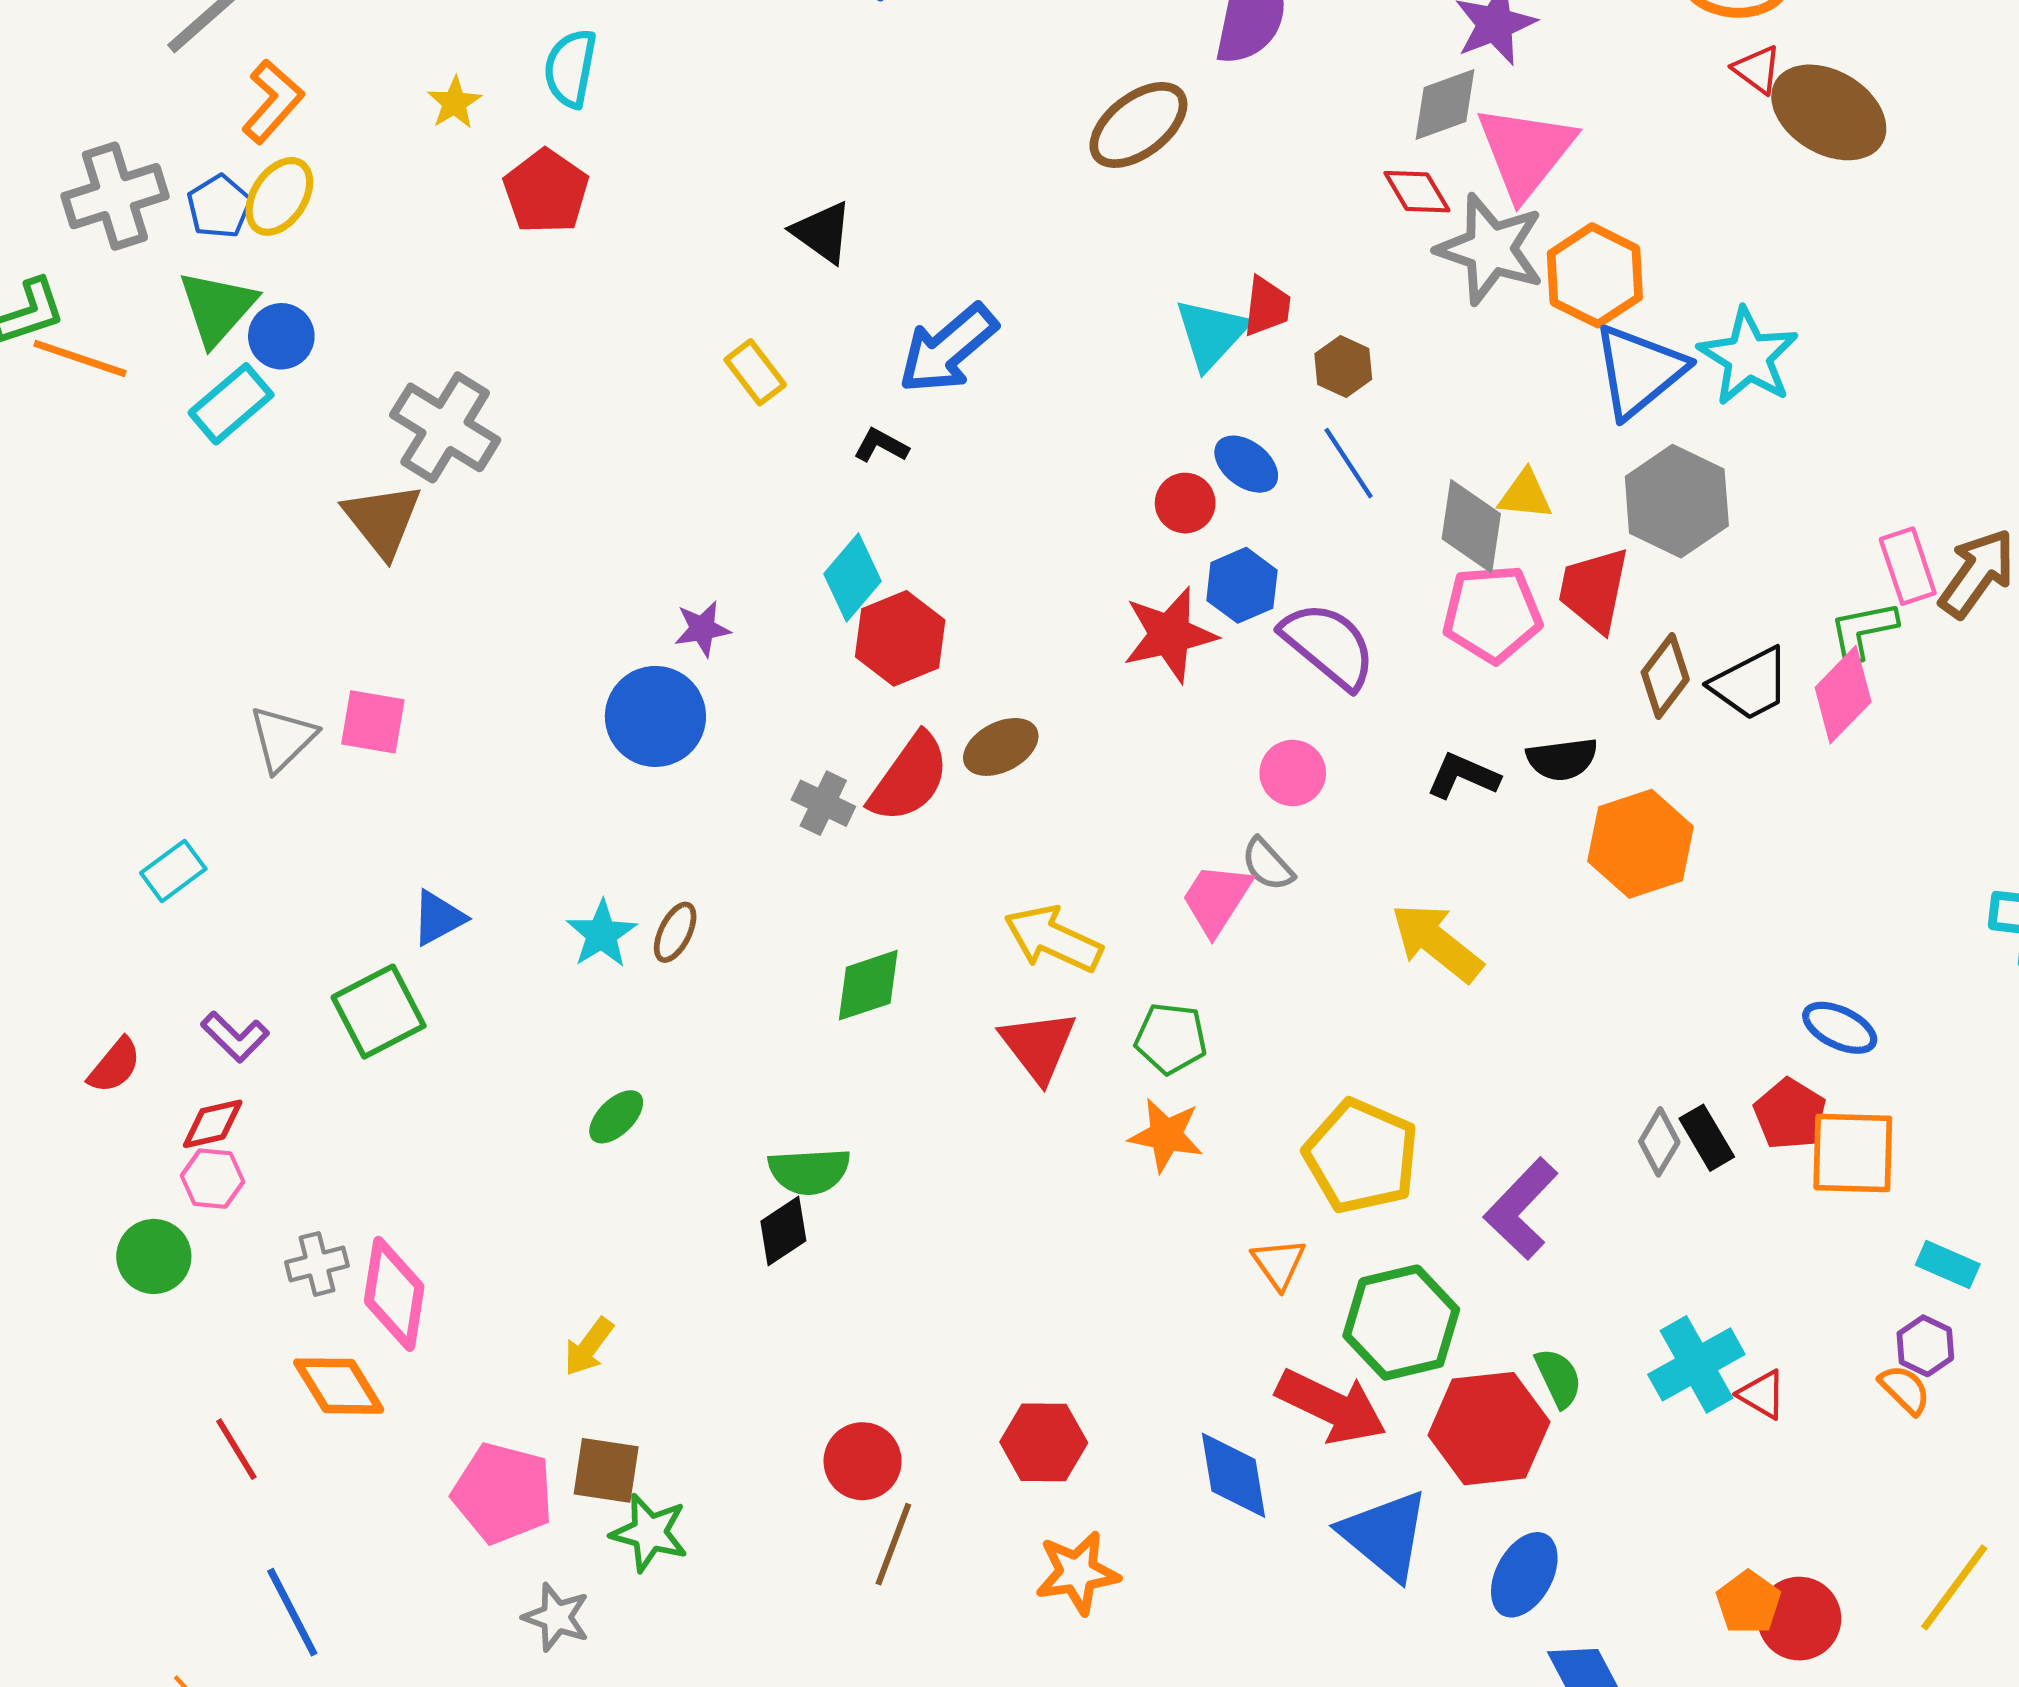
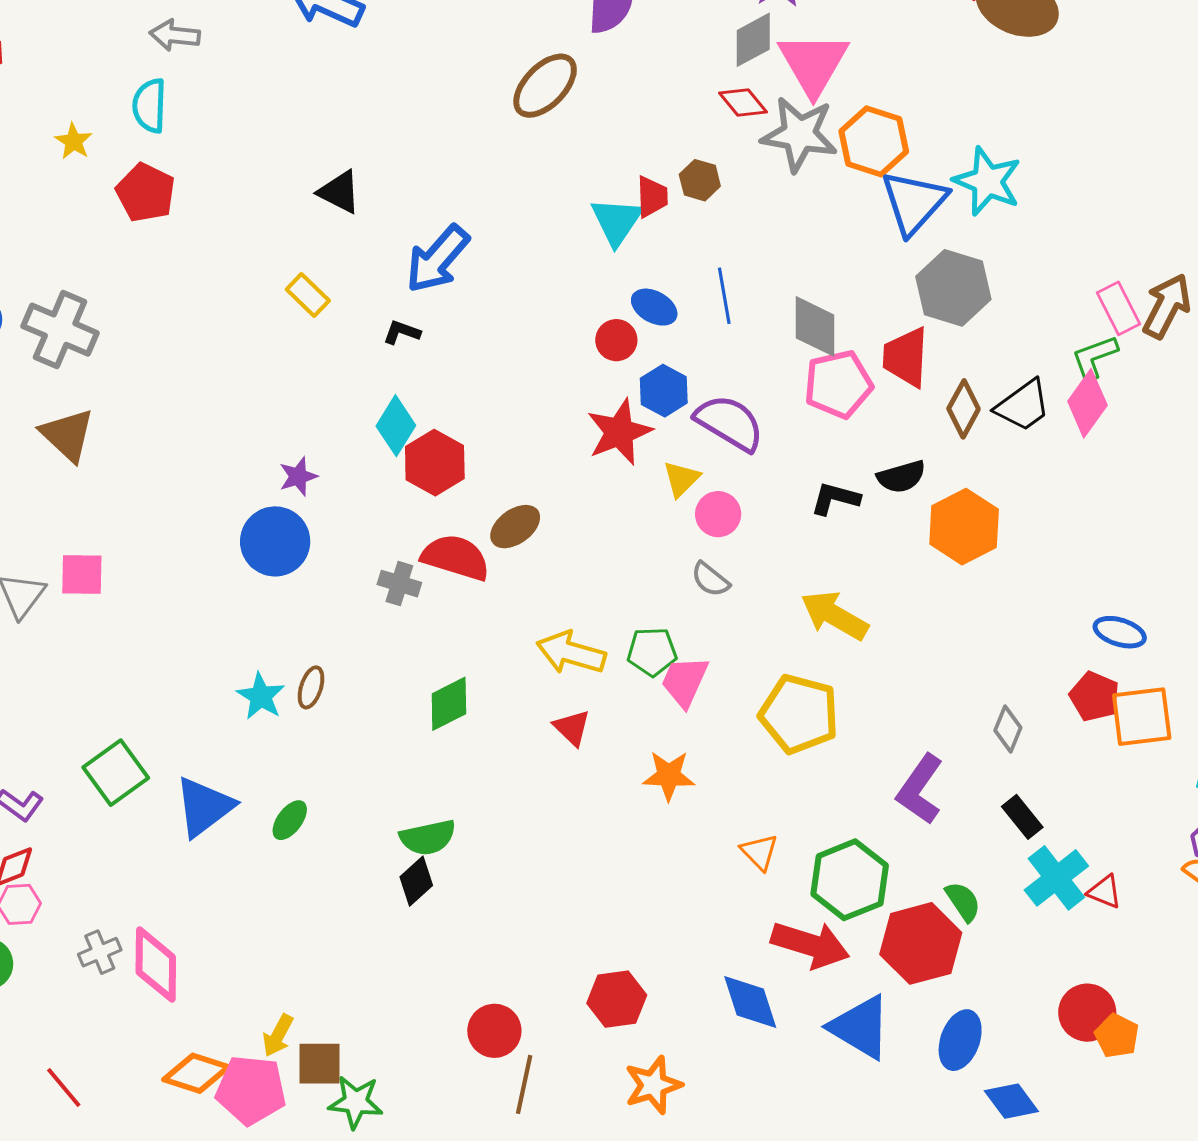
brown hexagon: (1343, 367) -> (700, 180), moved
gray cross: (445, 427) -> (60, 330), moved
blue line: (1349, 463) -> (724, 296), turned 32
yellow triangle: (1525, 495) -> (681, 479), moved, turned -42
red semicircle: (909, 778) -> (456, 557), turned -100
pink trapezoid: (1216, 899) -> (685, 681), moved
blue triangle: (438, 918) -> (204, 807), moved, size x1.6
green pentagon: (1171, 1038) -> (652, 652), moved
red triangle: (1038, 1046) -> (572, 728), size x0.7
black rectangle: (1707, 1138) -> (1022, 817), moved
yellow pentagon: (1361, 1156) -> (799, 714), moved
yellow arrow: (589, 1347) -> (278, 1035), moved
orange diamond: (339, 1386) -> (196, 1073), moved, turned -32
red circle: (1799, 1619) -> (1087, 1013), moved

